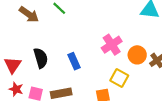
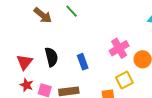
yellow square: (119, 78) -> (124, 80), turned 30

